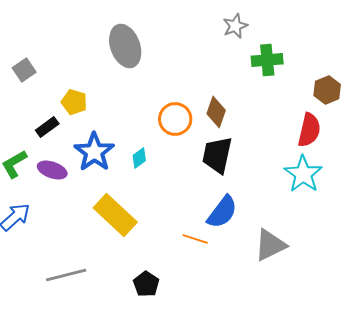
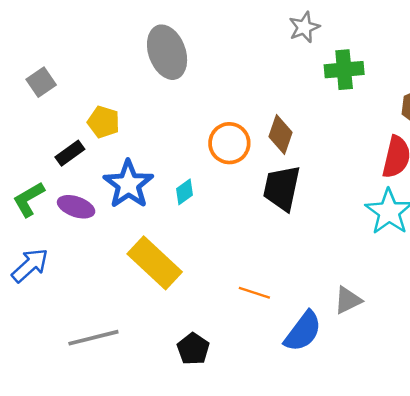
blue semicircle: (222, 212) -> (303, 331), moved
gray triangle: (270, 245) -> (348, 300), size x0.7

